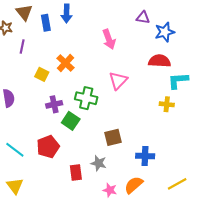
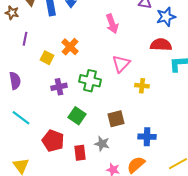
purple line: (22, 46) -> (25, 39), moved
yellow cross: (167, 104) -> (142, 86), moved
green square: (71, 121) -> (77, 116), moved
red pentagon: (48, 147) -> (53, 141), moved, turned -30
cyan line: (15, 150) -> (21, 118), moved

